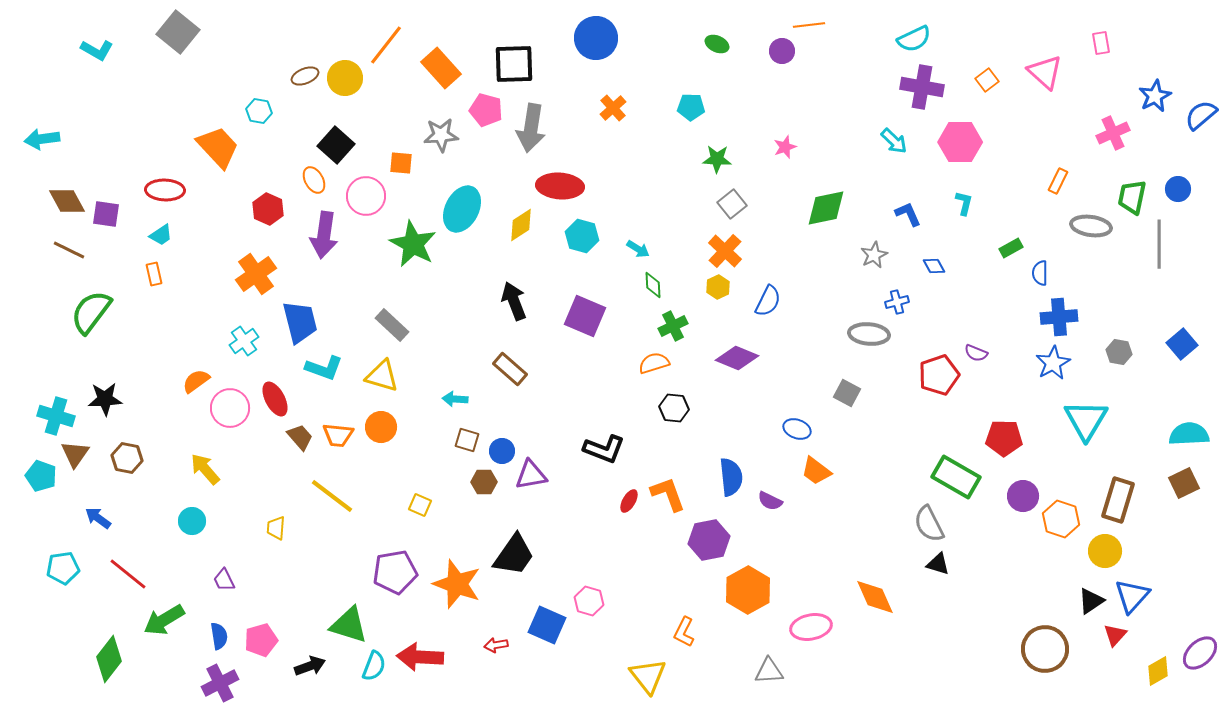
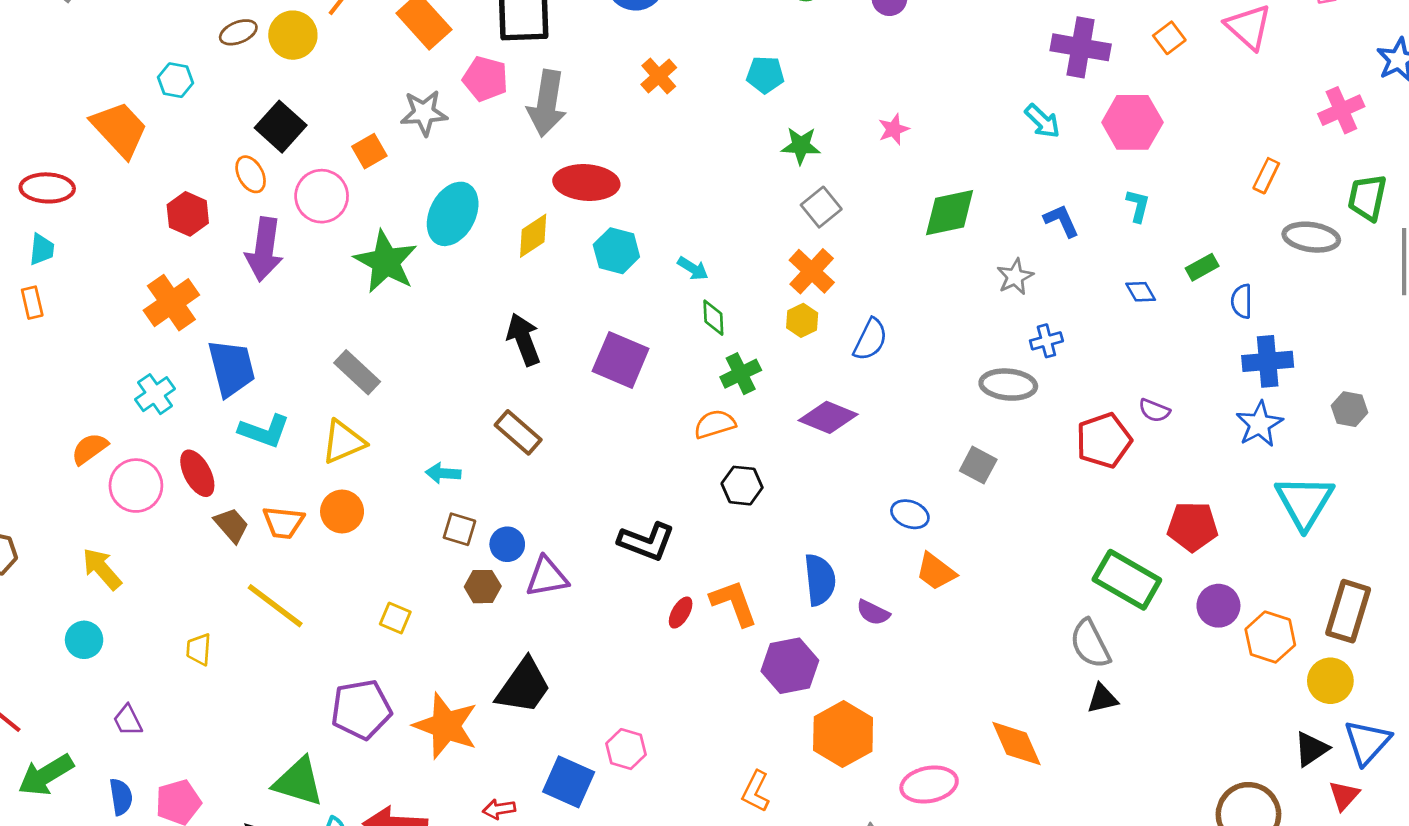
orange square: (401, 163) -> (369, 151), turned -35
cyan trapezoid: (161, 235) -> (42, 249), turned -50
blue diamond: (934, 266) -> (1141, 292), moved
yellow triangle: (382, 376) -> (343, 442), turned -39
black triangle: (938, 564) -> (1102, 699), turned -30

